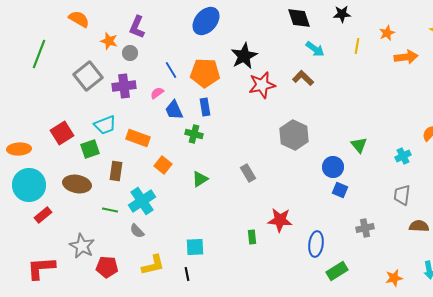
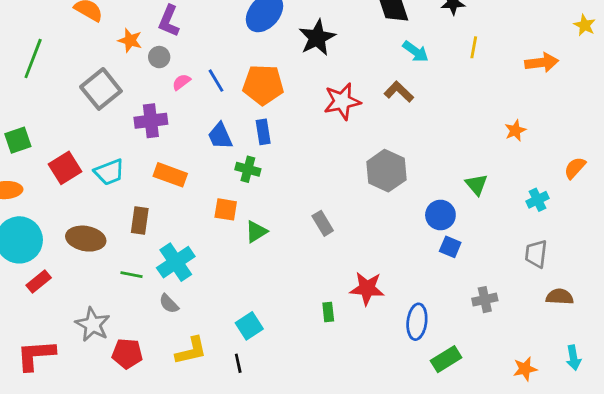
orange star: (387, 33) -> (515, 130), moved
black star: (244, 56) -> (317, 38), moved
purple cross: (124, 86) -> (151, 121), moved
pink semicircle: (157, 93) -> (181, 82), moved
cyan trapezoid: (105, 125) -> (109, 172), moved
green square: (90, 149) -> (18, 140), moved
orange square: (163, 165) -> (226, 209), moved, turned -30
cyan square: (195, 247) -> (249, 326), turned -30

